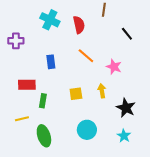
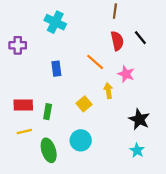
red semicircle: (79, 25) -> (117, 41), moved
red rectangle: (27, 85) -> (23, 105), moved
yellow arrow: (102, 91) -> (108, 91), moved
yellow square: (76, 94) -> (84, 104), turned -32
cyan circle: (87, 130) -> (81, 140), moved

